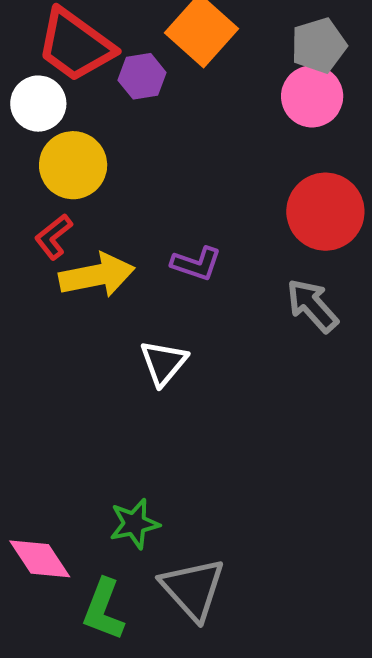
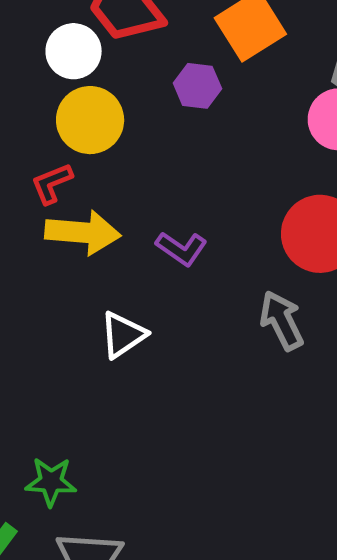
purple hexagon: (142, 76) -> (197, 86), moved

